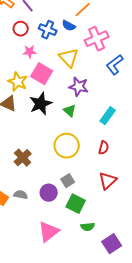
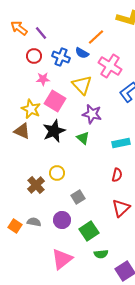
pink cross: (97, 39) -> (110, 66), turned -35
cyan rectangle: (108, 116) -> (121, 143), turned 42
yellow circle: (67, 146) -> (57, 173), moved, size x0.6
gray square: (68, 181) -> (78, 197), moved
green square: (76, 204) -> (89, 231), turned 30

